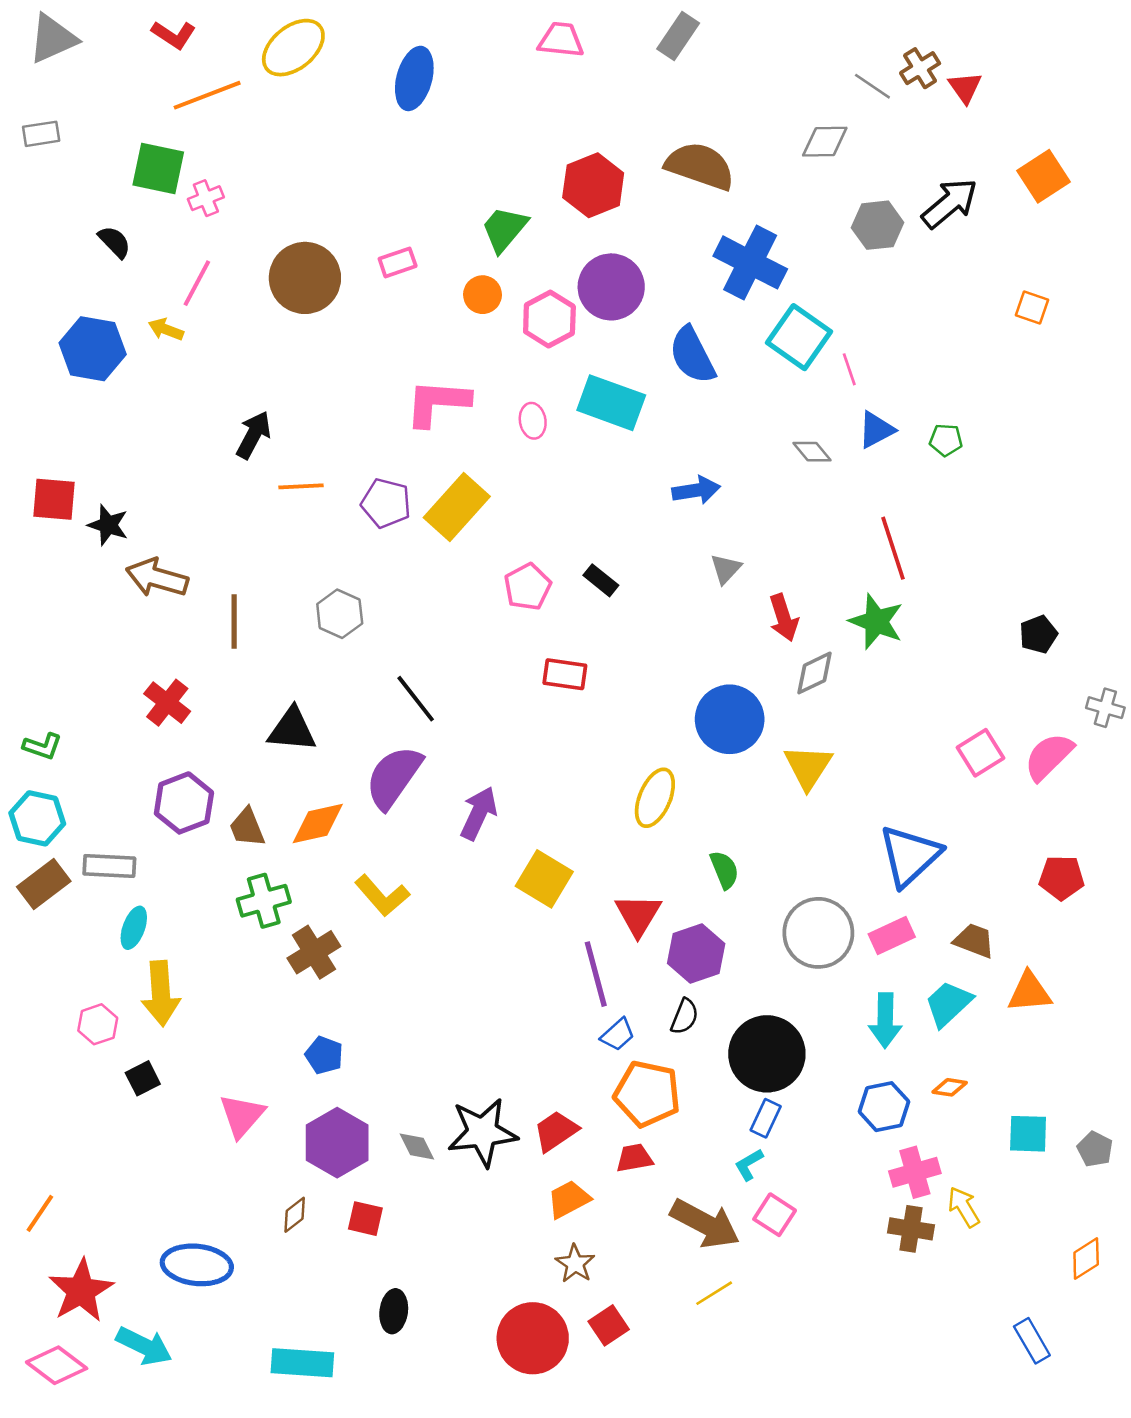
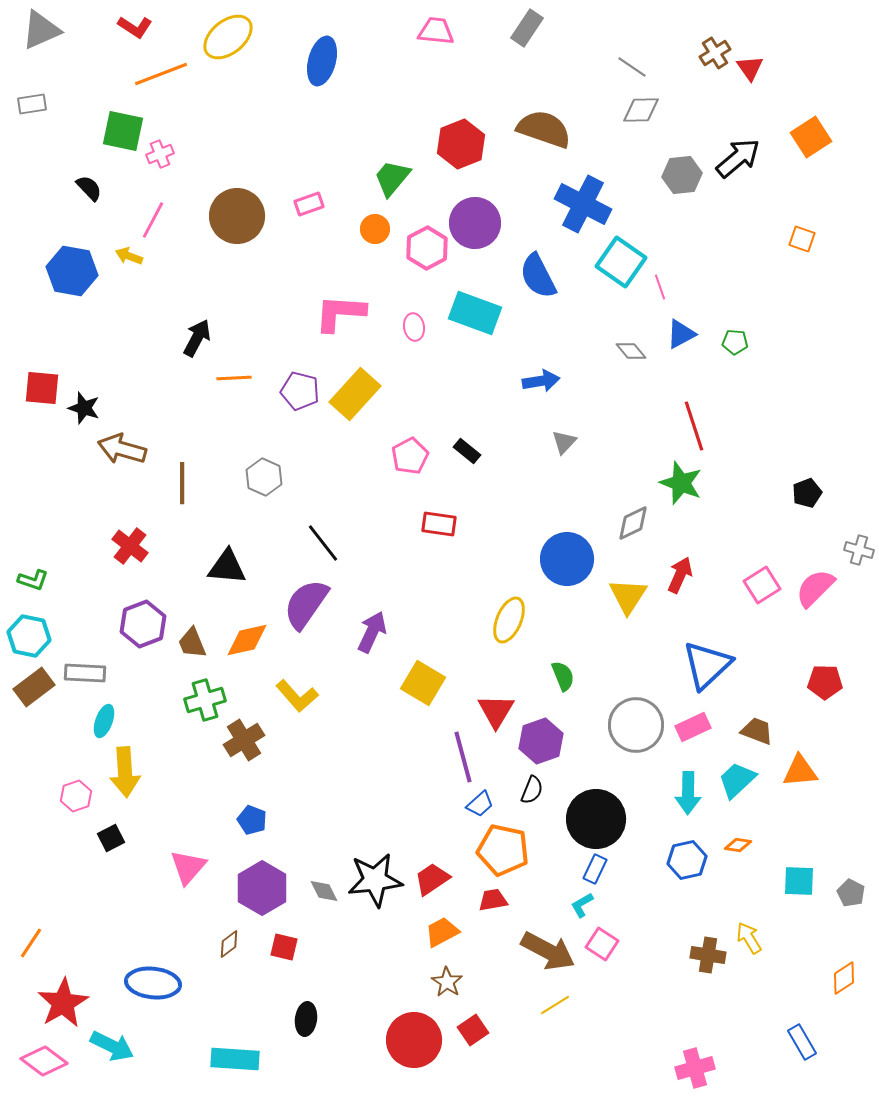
gray line: (872, 86) -> (632, 67), moved
red arrow: (784, 618) -> (680, 575), moved, turned -138
pink cross: (915, 1172) -> (695, 1068), moved

